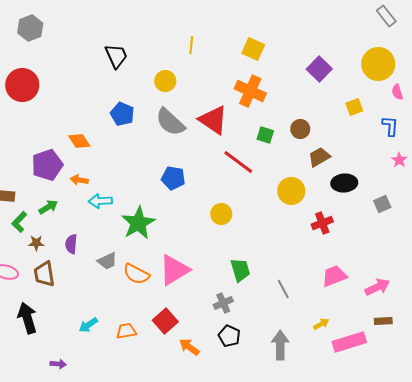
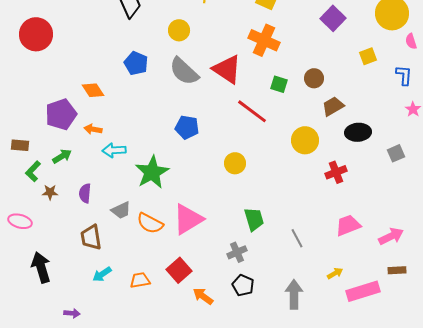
brown trapezoid: (44, 274) -> (91, 237), moved

